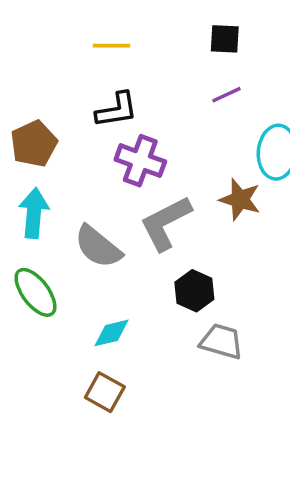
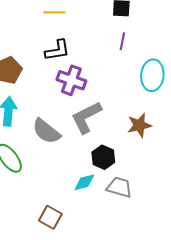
purple line: (226, 95) -> (122, 41), turned -54
brown star: (240, 199) -> (139, 125), moved, turned -30
cyan diamond: (112, 333) -> (84, 182), moved

